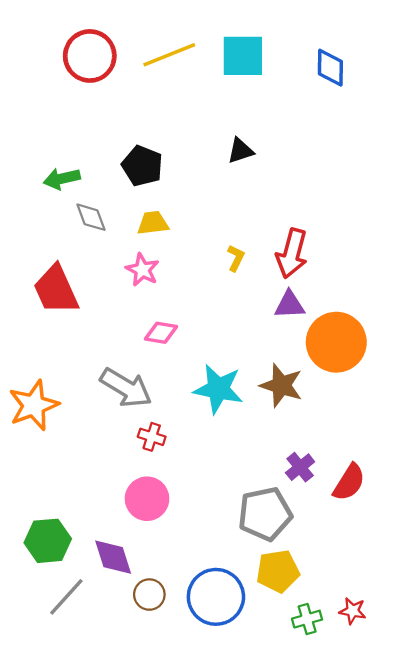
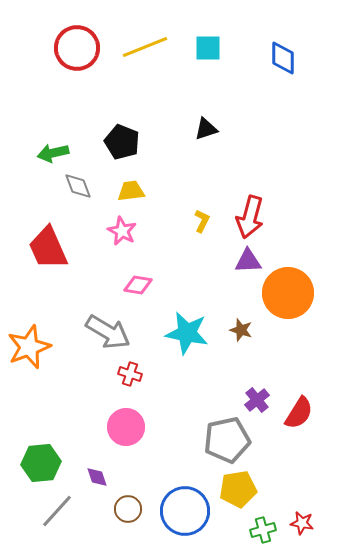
cyan square: (243, 56) -> (208, 48), size x0.7
brown star: (281, 385) -> (241, 330), size x0.6
purple diamond: (113, 557) -> (97, 477), size x0.6

